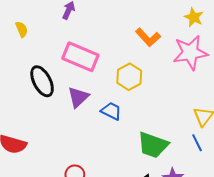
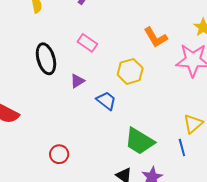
pink rectangle: (80, 57) -> (87, 43), size x0.6
purple triangle: (78, 97) -> (77, 81), size x0.7

